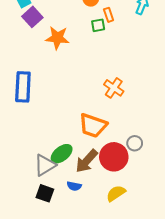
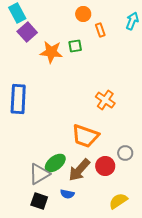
green square: (98, 25) -> (75, 46), moved
red circle: (114, 157) -> (105, 166), size x0.7
yellow semicircle: (116, 193) -> (118, 201), moved

